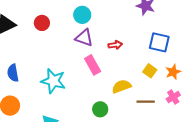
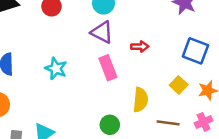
cyan star: (53, 81) -> (56, 68), moved, size x0.7
yellow semicircle: (122, 86) -> (140, 100), turned 108

